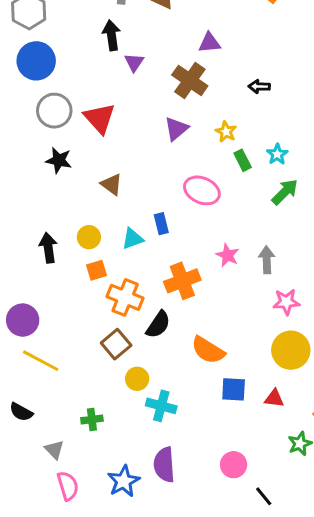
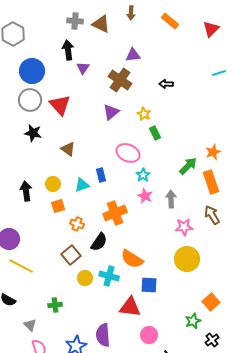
blue circle: (36, 61) -> (32, 71), moved
cyan star: (277, 154) -> (143, 175), moved
green arrow: (285, 192) -> (188, 166), moved
orange cross: (125, 297) -> (77, 224), size x0.6
red triangle: (274, 398) -> (130, 307), moved, size x1.6
cyan cross: (161, 406) -> (109, 276), moved

